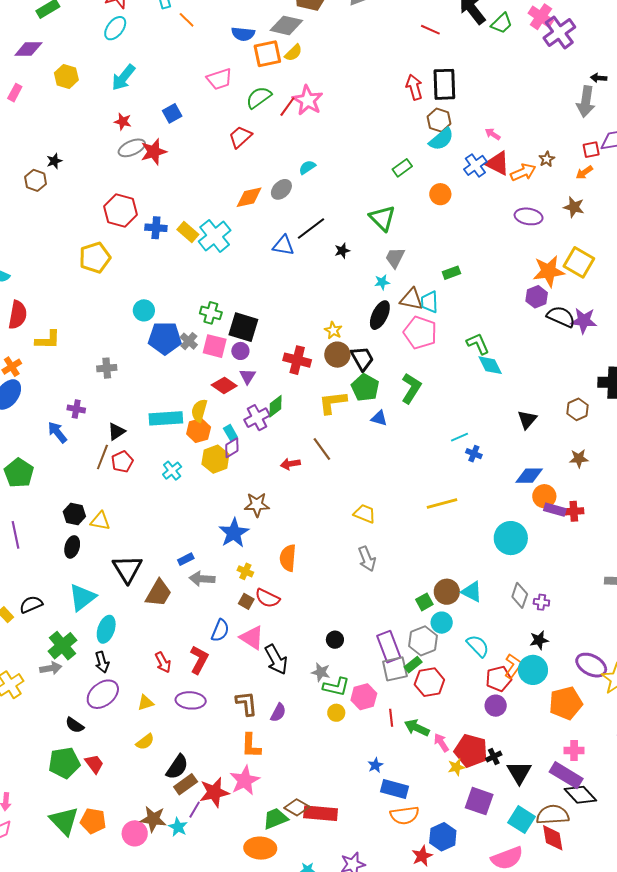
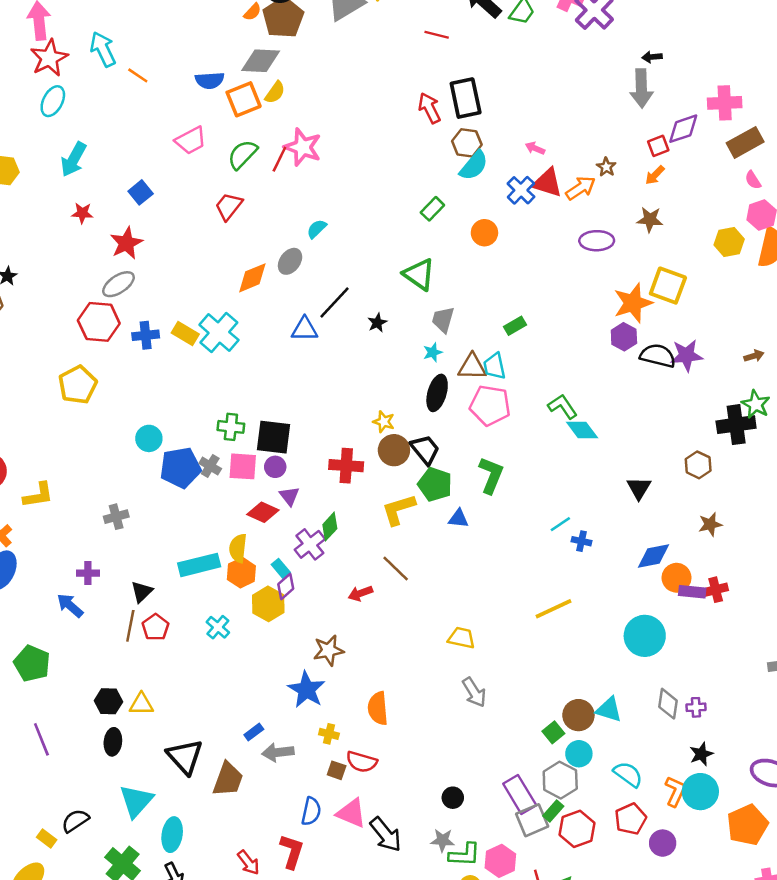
gray ellipse: (132, 148) -> (118, 284), moved
red pentagon: (499, 679) -> (631, 819), moved

